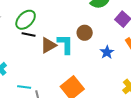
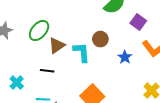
black line: (29, 35) -> (47, 71), moved
brown triangle: (48, 45) -> (57, 45), moved

